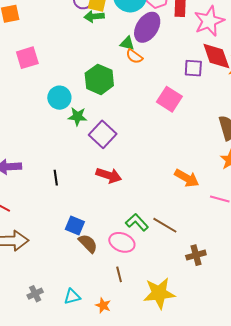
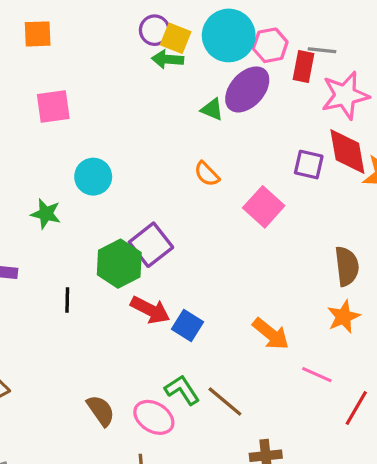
orange semicircle: (134, 56) -> (207, 174), moved
green hexagon: (99, 79) -> (119, 264), moved
green star: (77, 117) -> (46, 214), moved
blue square: (75, 226) -> (188, 325), moved

